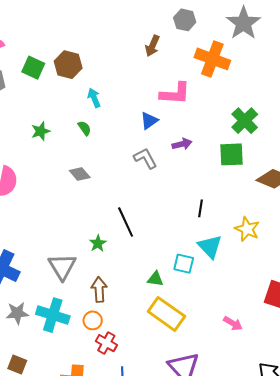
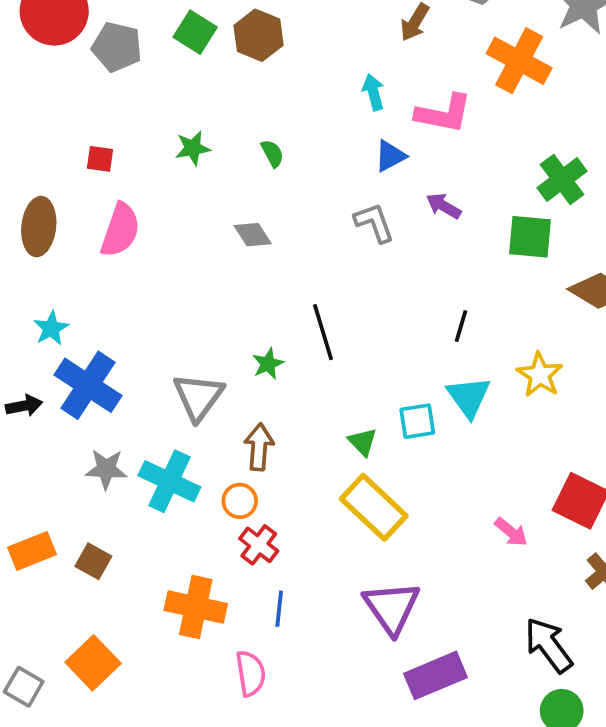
cyan arrow: (94, 98) -> (373, 92), moved
purple arrow: (182, 144) -> (444, 206), turned -144
cyan square: (184, 264) -> (417, 421), turned -30
green triangle: (155, 279) -> (362, 442), turned 30
pink arrow: (233, 323) -> (511, 532), moved

